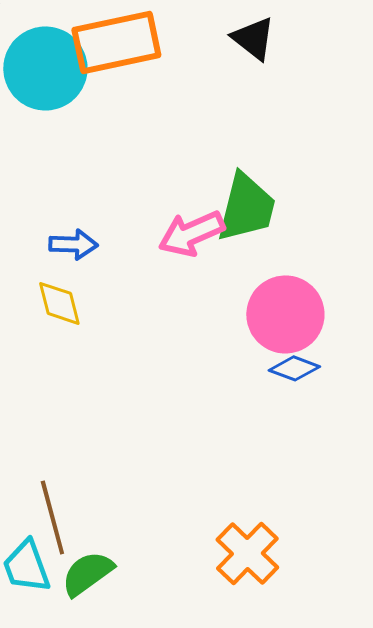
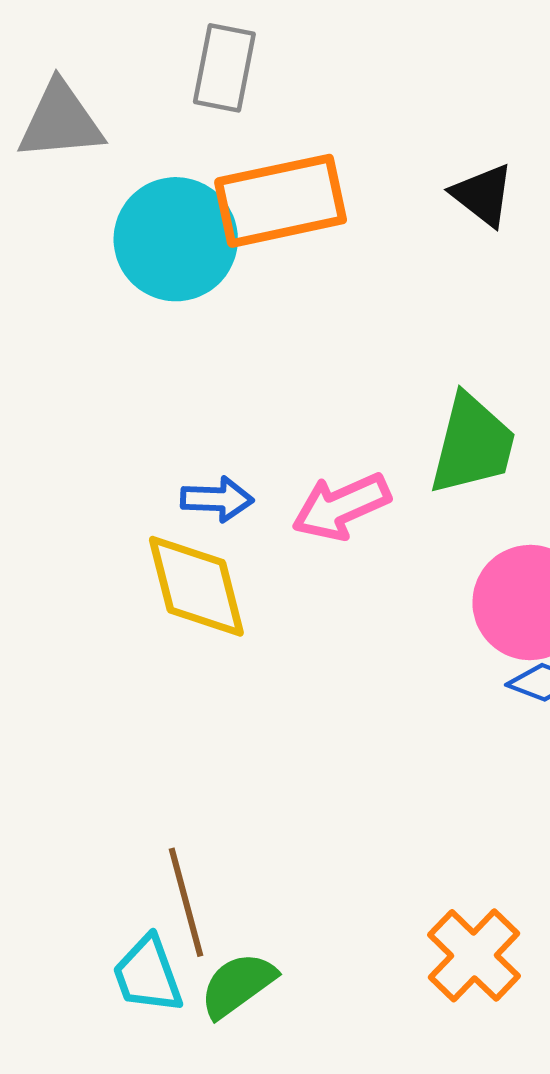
pink arrow: (191, 233) -> (341, 507), moved
yellow diamond: (59, 303) -> (196, 586), size x1.6

